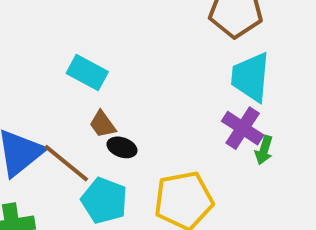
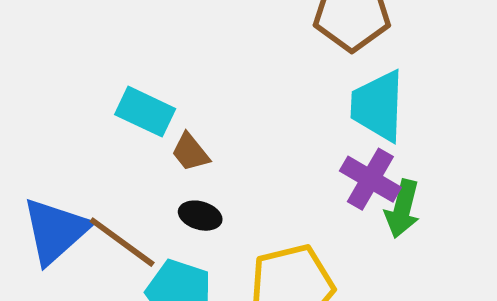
brown trapezoid: (103, 124) -> (190, 152), moved
green arrow: (264, 150) -> (402, 209), size x1.4

